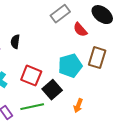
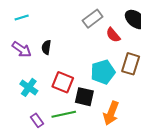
black square: (52, 90) -> (84, 97), turned -36
orange arrow: (78, 106) -> (111, 113), size x1.6

